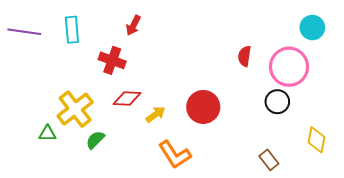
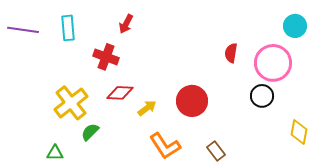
green triangle: (48, 133) -> (55, 153), moved
brown rectangle: (269, 160) -> (216, 151), moved

